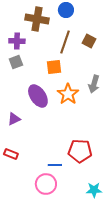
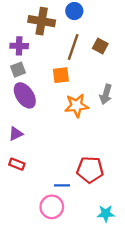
orange star: (68, 94) -> (77, 106), turned 30
purple ellipse: (38, 96) -> (25, 95), moved
red rectangle: (11, 154) -> (17, 164), moved

